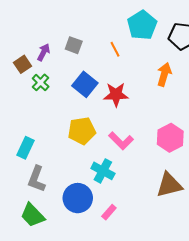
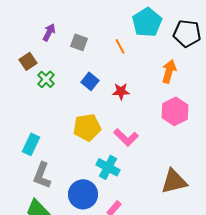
purple arrow: (44, 52) -> (49, 32), moved
blue square: (85, 84) -> (90, 81), size x0.7
red star: (116, 95) -> (121, 91), size x0.7
pink hexagon: (170, 138) -> (175, 111), moved

